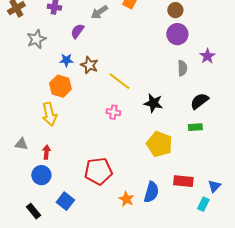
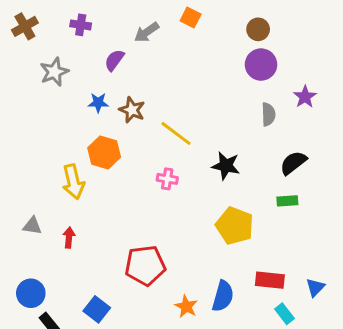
orange hexagon: (60, 86) -> (104, 152), moved
blue circle: (41, 175) -> (31, 293), moved
cyan rectangle: (203, 204) -> (284, 314), moved, turned -64

